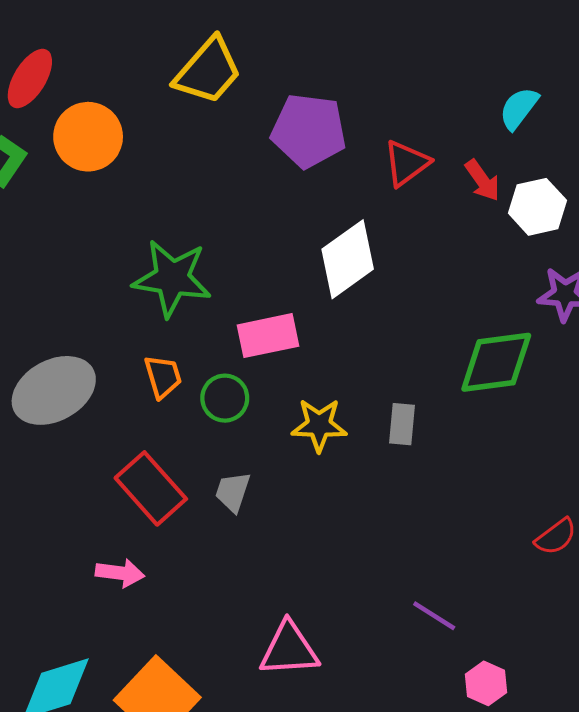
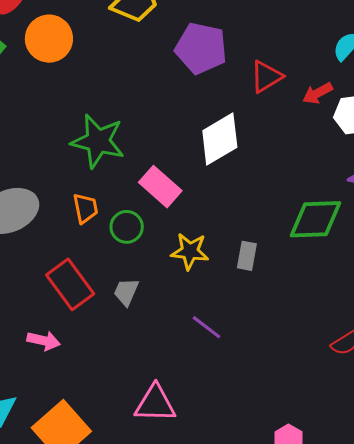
red arrow: (482, 180) -> (317, 93), turned 92
pink rectangle: (268, 336) -> (160, 187), turned 48
purple line: (434, 616) -> (206, 327), moved

